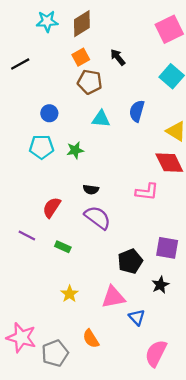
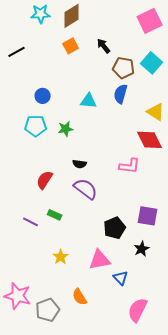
brown pentagon: (90, 82) -> (124, 68), moved
purple line: (27, 235) -> (31, 222), moved

